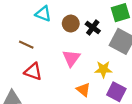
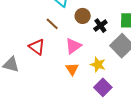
brown line: (26, 45) -> (52, 24), moved
orange triangle: (83, 90) -> (72, 69), moved

